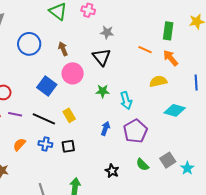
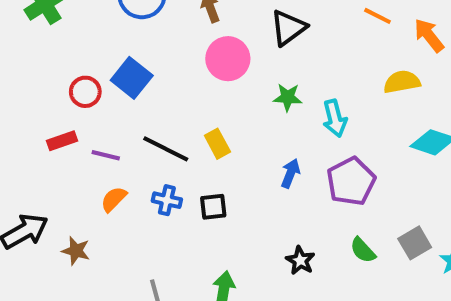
black triangle: (102, 57) -> (288, 28), turned 30
blue square: (47, 86) -> (132, 78), moved
purple line: (15, 114) -> (106, 155), moved

